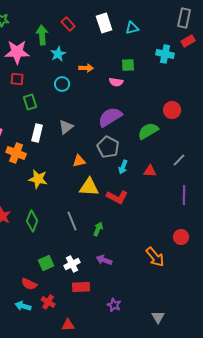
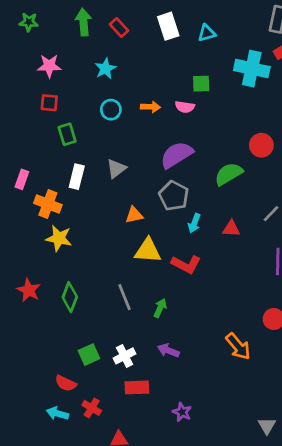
green arrow: (42, 35) -> (83, 22), moved
pink star: (17, 52) -> (49, 66), size x0.7
cyan cross: (165, 54) -> (252, 69), size x1.4
orange arrow: (86, 68) -> (151, 107), moved
yellow star: (38, 179) -> (59, 238), moved
gray triangle: (158, 317) -> (267, 426), moved

